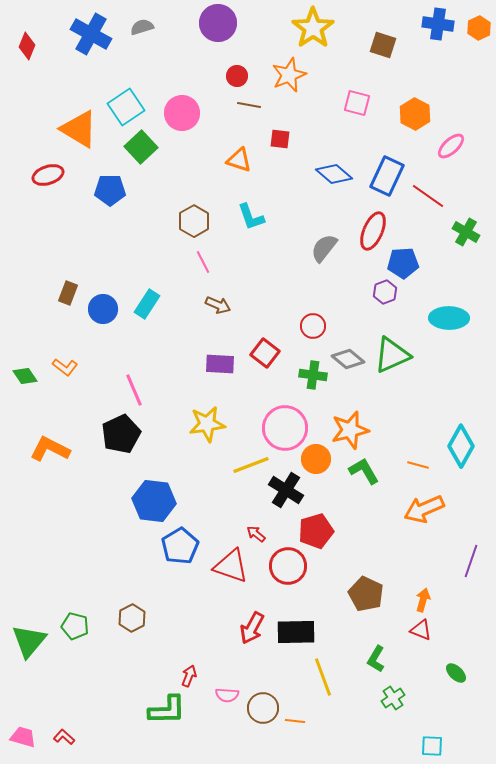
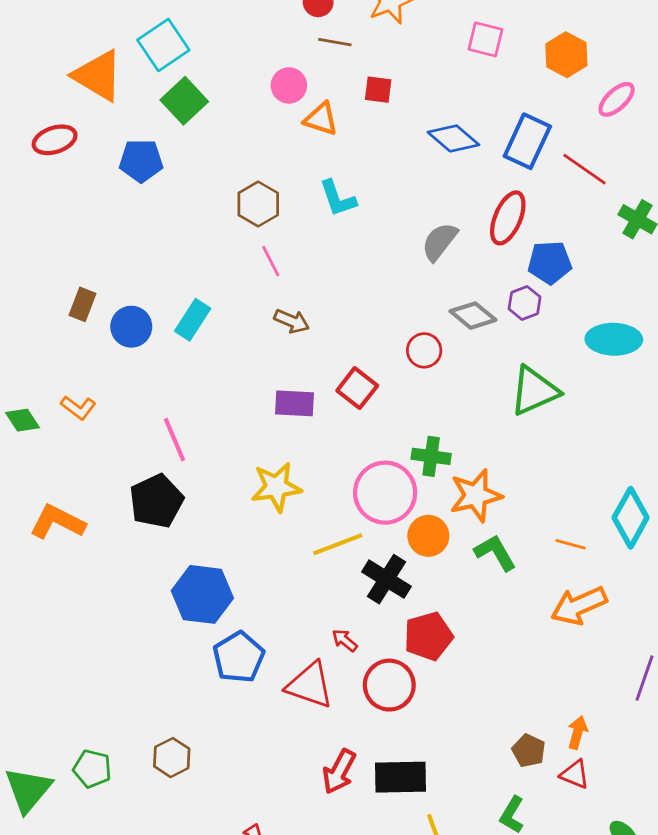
pink circle: (182, 113) -> (289, 85), moved, size x0.7
gray diamond: (348, 359) -> (473, 316), moved
green cross: (313, 375) -> (431, 456), moved
brown pentagon: (366, 594) -> (529, 751), moved, size x0.7

